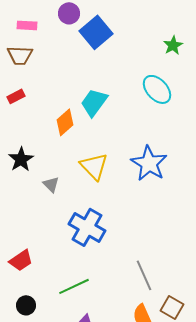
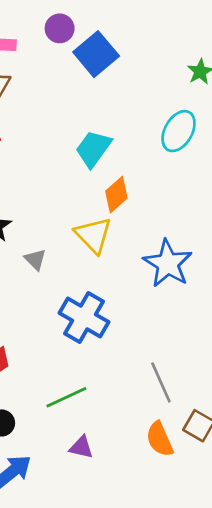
cyan ellipse: (157, 89) -> (179, 131), turned 72
orange diamond: (65, 122) -> (116, 195), moved
blue star: (149, 163) -> (168, 264), moved

